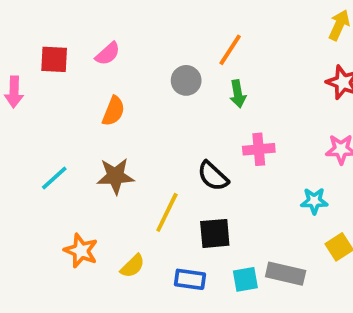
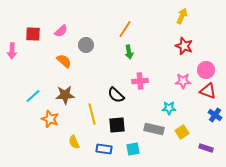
gray circle: (186, 80) -> (86, 45), moved
orange semicircle: (113, 111) -> (64, 61), turned -70
yellow line: (167, 212) -> (92, 114), turned -40
orange star: (81, 251) -> (50, 119), moved
yellow semicircle: (133, 266) -> (74, 142), turned 112
gray rectangle: (286, 274) -> (154, 129), moved

